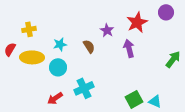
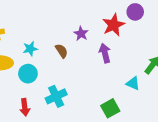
purple circle: (166, 12) -> (135, 12), moved
red arrow: (55, 98) -> (25, 107), turned -63
cyan triangle: (155, 101) -> (133, 83), moved

